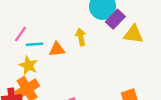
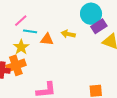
yellow arrow: (81, 37) -> (68, 34), turned -80

